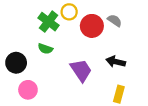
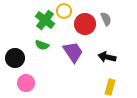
gray semicircle: (115, 21) -> (106, 19), turned 32
purple trapezoid: (81, 70) -> (73, 52), moved

